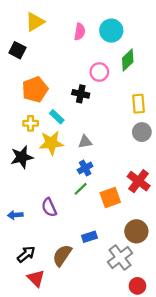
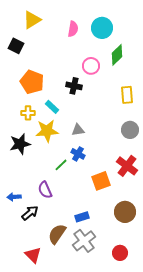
orange pentagon: (35, 89) -> (32, 82), turned -30
gray circle: (142, 132) -> (130, 130), moved
blue cross: (85, 168) -> (78, 154), turned -32
green line: (81, 189) -> (61, 165), moved
black arrow: (26, 254) -> (30, 213), moved
gray cross: (120, 258) -> (84, 241), moved
red circle: (137, 286) -> (120, 253), moved

